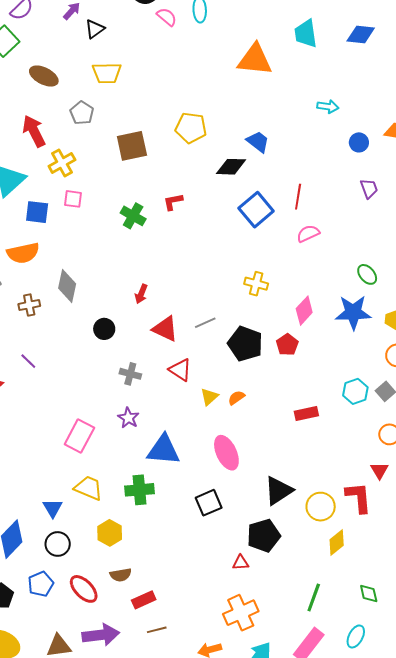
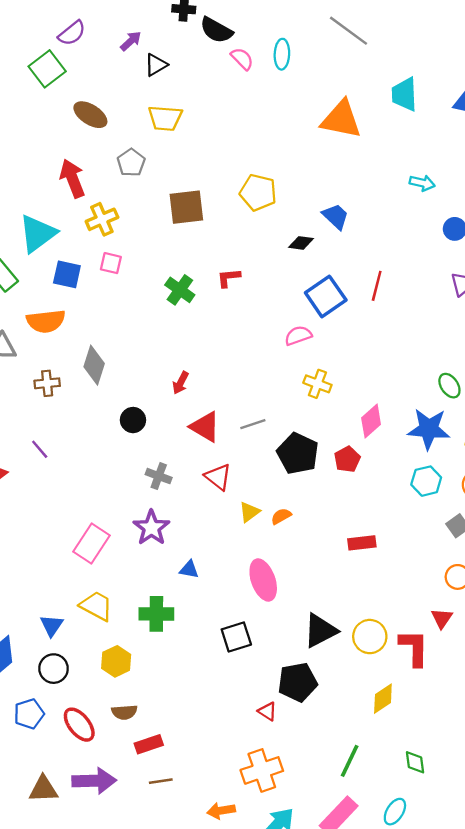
black diamond: (231, 167) -> (301, 243), size x0.7
pink semicircle: (308, 234) -> (298, 336), moved
cyan hexagon: (355, 391) -> (426, 481), moved
purple star: (128, 418) -> (151, 528), size x1.4
blue triangle: (163, 450) -> (189, 569), size x0.5
yellow circle: (321, 507) -> (370, 637), moved
red triangle: (241, 563) -> (267, 711), turned 30

